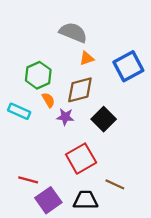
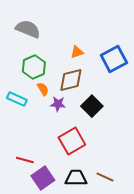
gray semicircle: (73, 32) -> (28, 29), moved
brown line: (115, 184) -> (105, 177), moved

